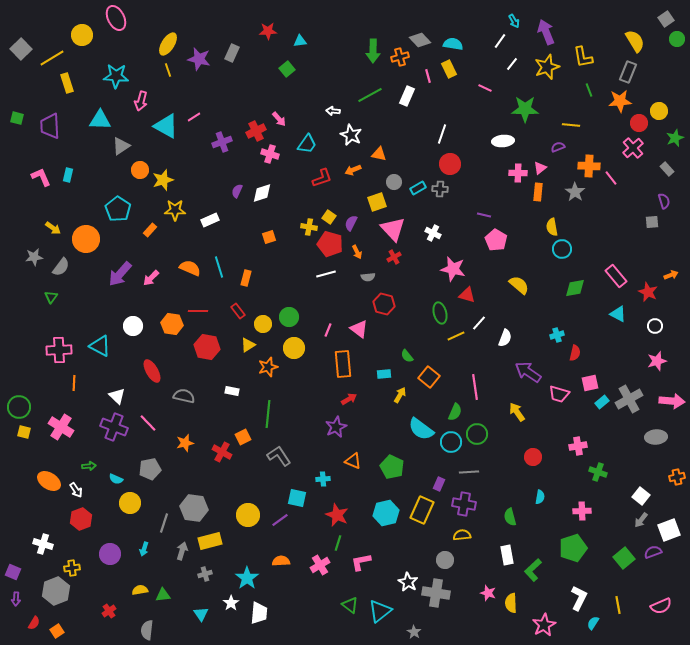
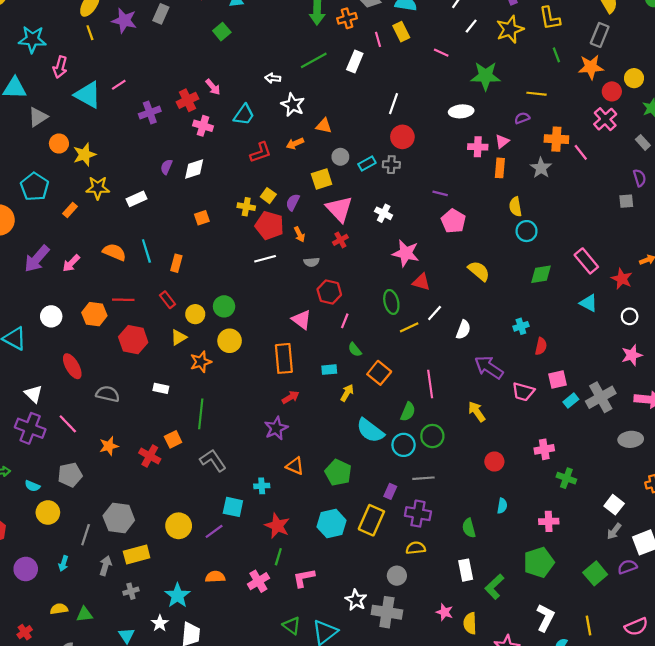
pink line: (328, 330) -> (345, 321), moved

